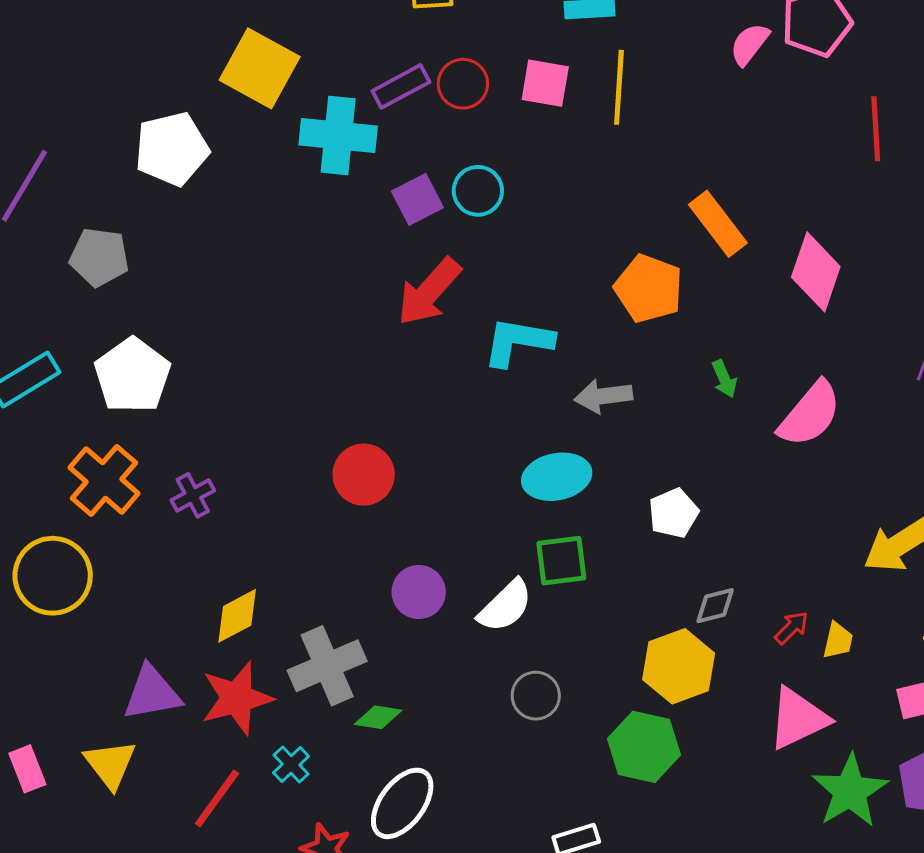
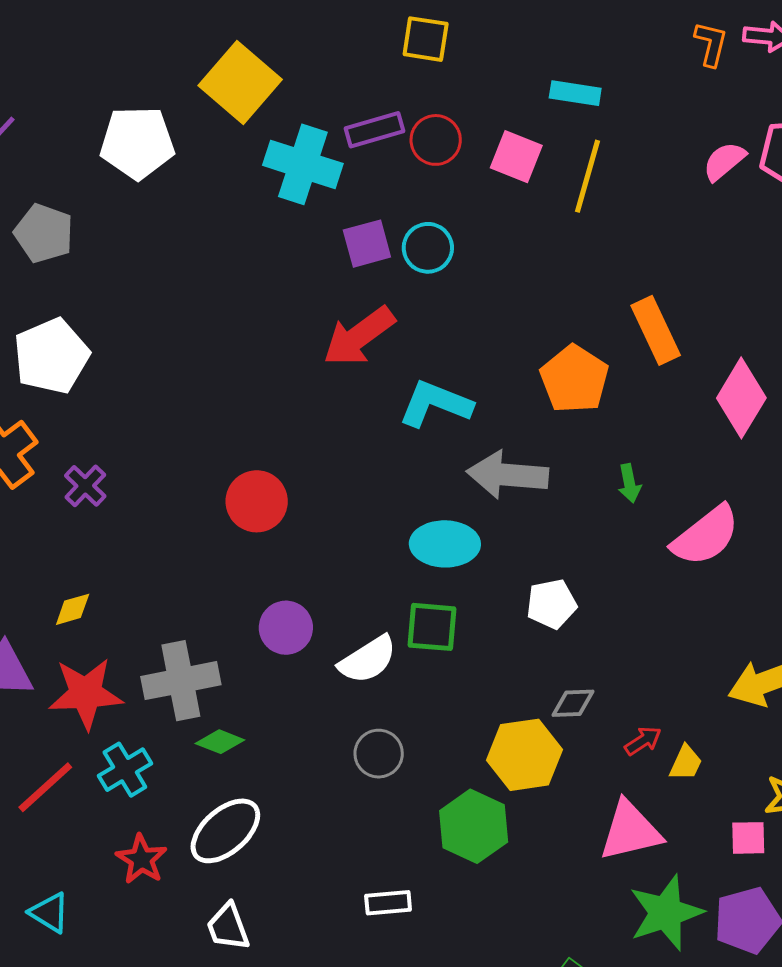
gray arrow: (603, 396) -> (508, 475), size x1.4
purple cross: (193, 495) -> (85, 486), turned -30
yellow diamond: (237, 616) -> (73, 609), moved, size x0.7
cyan cross: (291, 765) -> (125, 770), size x1.4

